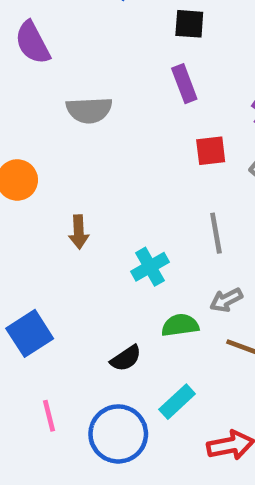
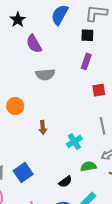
purple semicircle: (32, 43) -> (34, 44), moved
purple rectangle: (184, 84) -> (86, 61), turned 42

